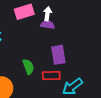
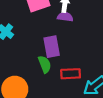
purple rectangle: (58, 55) -> (52, 47), moved

